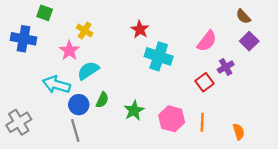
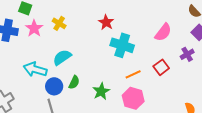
pink star: (69, 51) -> (34, 28), moved
purple cross: (226, 67) -> (187, 54), moved
orange line: (202, 122) -> (133, 74), moved, turned 63

